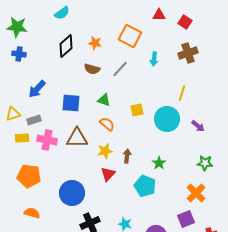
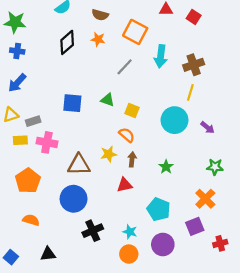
brown cross: (188, 53) -> (194, 65), moved
cyan arrow: (154, 59) -> (161, 56), size x1.5
brown semicircle: (92, 69) -> (100, 15), moved
blue arrow: (37, 89) -> (17, 83), moved
yellow square: (137, 110) -> (132, 111), moved, turned 32
orange semicircle: (107, 124) -> (127, 135), moved
brown triangle: (77, 138) -> (79, 165), moved
red triangle: (108, 174) -> (125, 185), moved, turned 35
orange pentagon: (29, 176) -> (28, 181), turned 30
cyan pentagon: (145, 186) -> (159, 209), moved

